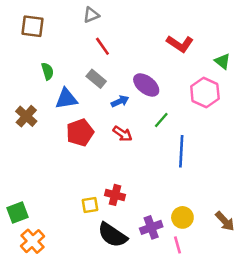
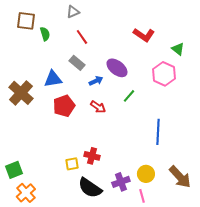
green semicircle: (47, 71) -> (45, 34), moved
brown cross: (26, 116) -> (21, 93), size x1.4
blue line: (181, 151) -> (158, 132), moved
brown arrow: (225, 221) -> (180, 177), size x1.4

